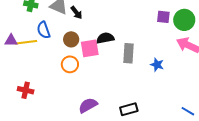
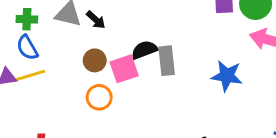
blue semicircle: (44, 30) -> (27, 48), moved
gray rectangle: (129, 53) -> (167, 61), moved
blue star: (157, 65) -> (227, 76), size x1.5

